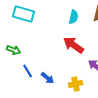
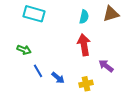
red arrow: (74, 45) -> (84, 45), turned 45

